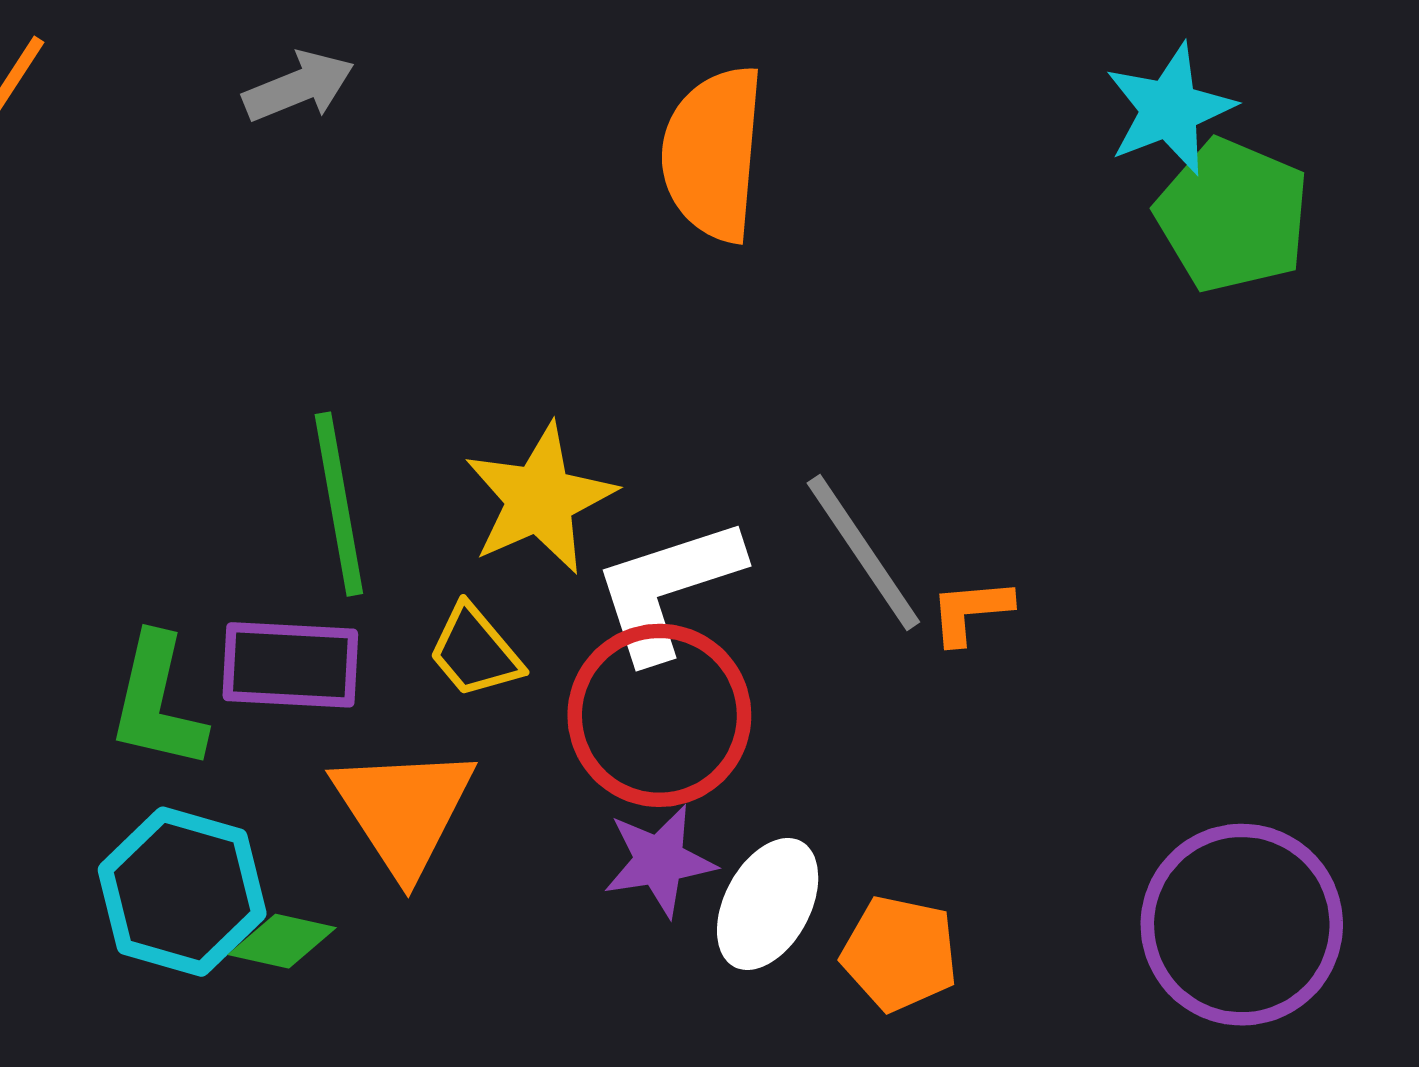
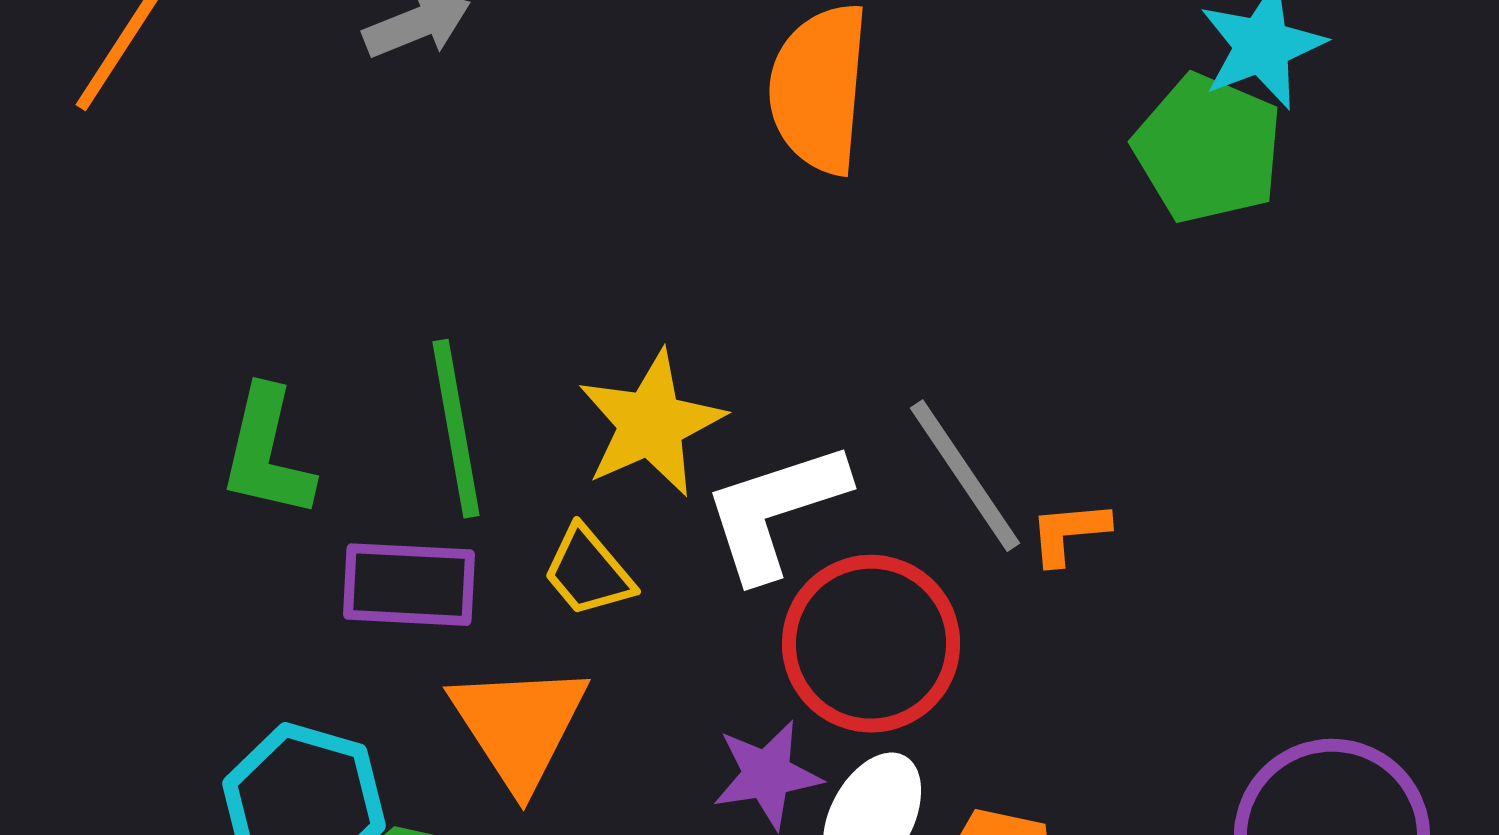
green pentagon: (1232, 215) -> (1208, 149), moved
green L-shape: (157, 702) -> (267, 453), moved
red circle: (659, 715) -> (871, 644), moved

